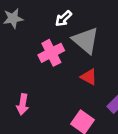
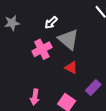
pink arrow: (23, 104) -> (35, 97), moved

